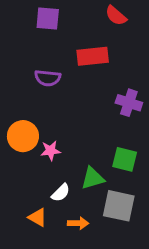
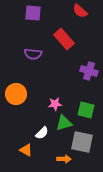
red rectangle: (93, 56) -> (64, 39), turned 55
pink star: (51, 151) -> (55, 104), moved
orange arrow: (78, 223) -> (64, 159), moved

